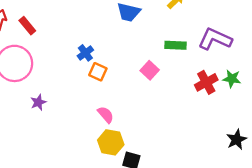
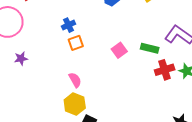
green rectangle: (175, 45) -> (150, 48), moved
orange square: (98, 72) -> (76, 43), turned 35

